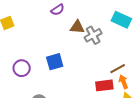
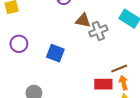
blue square: (55, 62) -> (55, 53), turned 30
purple circle: (22, 68) -> (19, 44), moved

